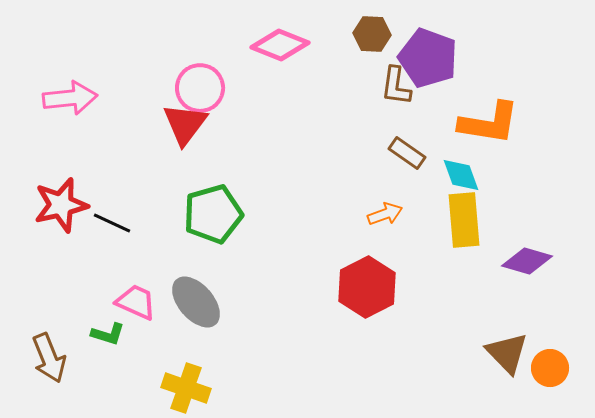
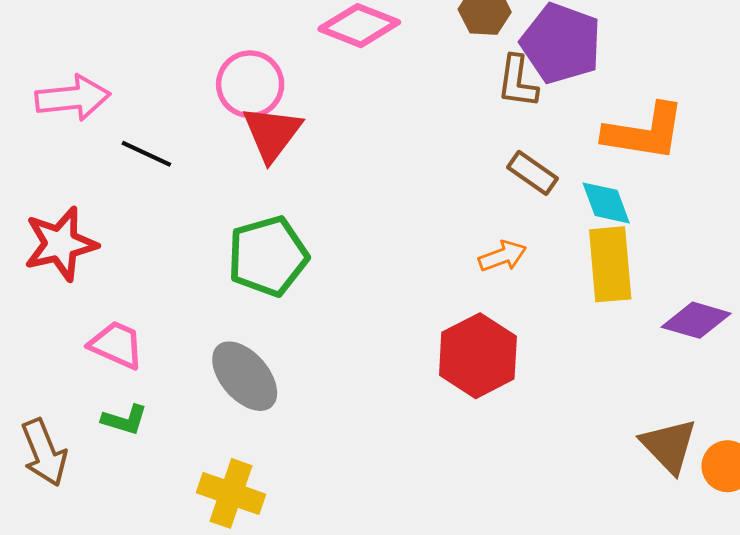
red triangle: (185, 124) -> (272, 133), moved
black line: (112, 223) -> (146, 154), moved
pink trapezoid: (136, 302) -> (116, 345), moved

